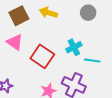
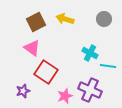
cyan cross: (74, 47) -> (90, 53), turned -35
red square: (42, 56) -> (46, 72), moved

